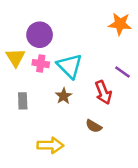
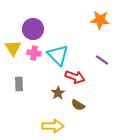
red arrow: (103, 92) -> (75, 77), moved, turned -48
brown star: (64, 96) -> (58, 93), moved
yellow arrow: (50, 145) -> (53, 126), moved

